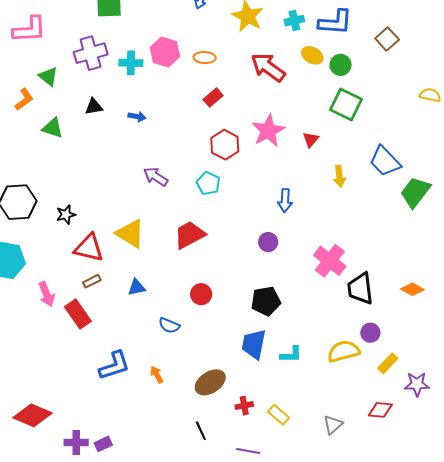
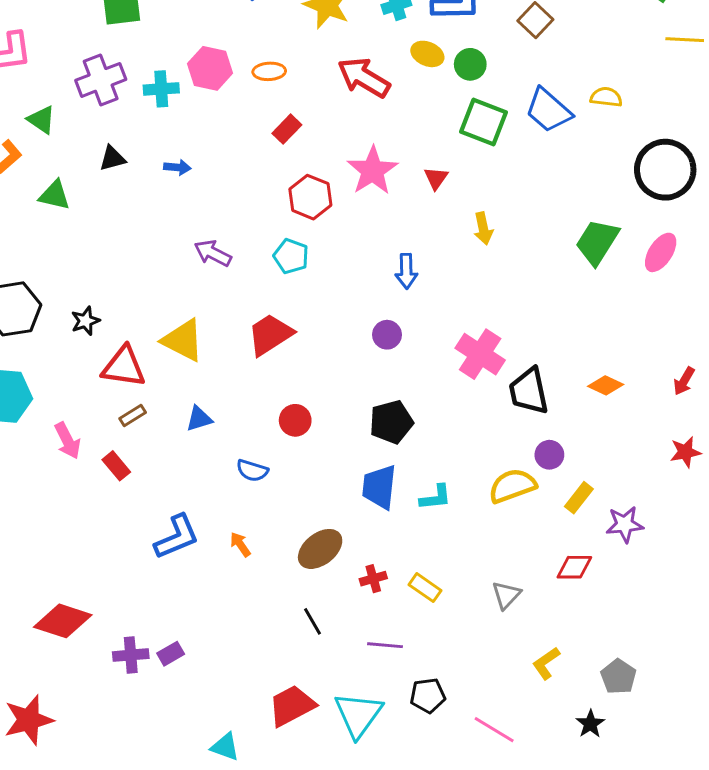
blue trapezoid: (385, 161) -> (549, 110), moved
red rectangle: (78, 314) -> (116, 466), size x0.7

